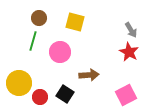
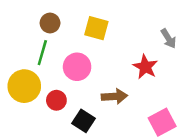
red star: (129, 52) -> (145, 67), moved
yellow circle: (19, 83) -> (24, 86), moved
red circle: (40, 97) -> (56, 100), moved

